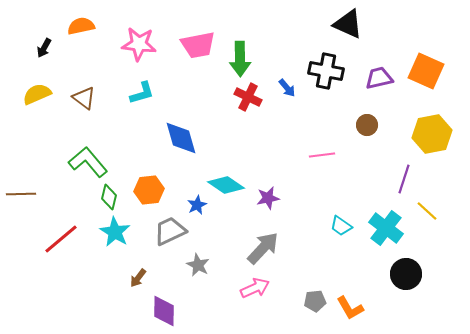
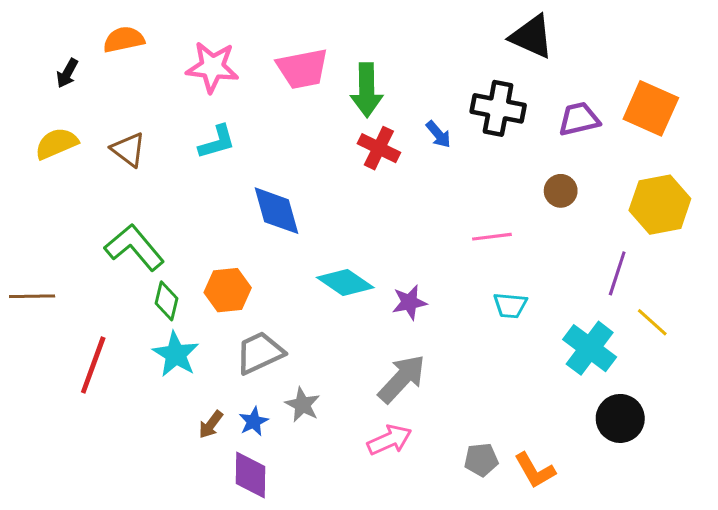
blue star: (197, 205) -> (254, 422), moved
cyan trapezoid: (341, 226) -> (510, 305), moved, turned -30
red line: (61, 239) -> (93, 365), turned -30

